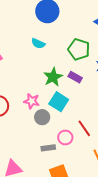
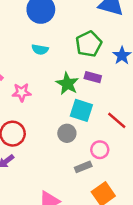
green pentagon: (79, 49) -> (89, 44), turned -30
pink star: (32, 101) -> (22, 92), moved
red line: (84, 128) -> (117, 120), moved

